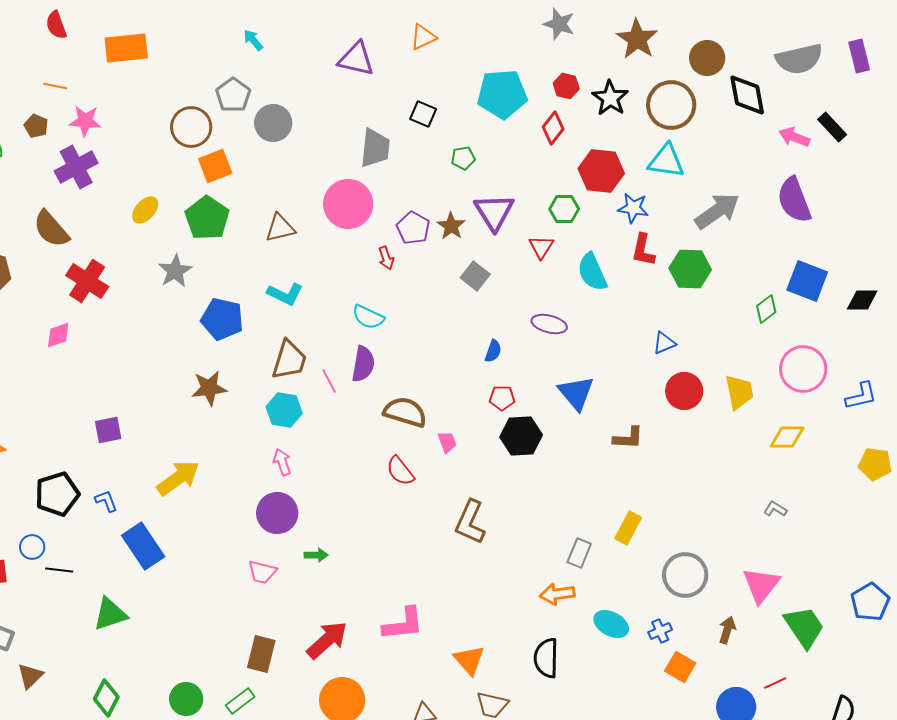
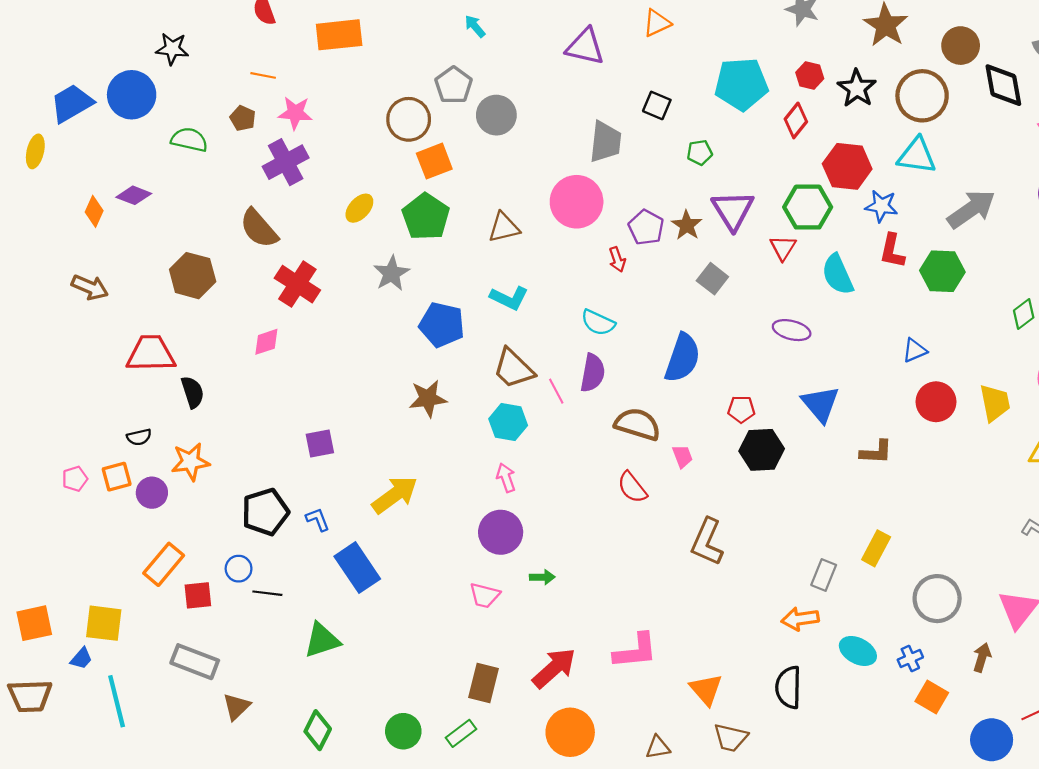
green hexagon: (564, 209) -> (808, 207), size x1.5
blue semicircle: (493, 351) -> (682, 358), moved, size x2.0
brown trapezoid: (289, 360) -> (513, 369), turned 117

